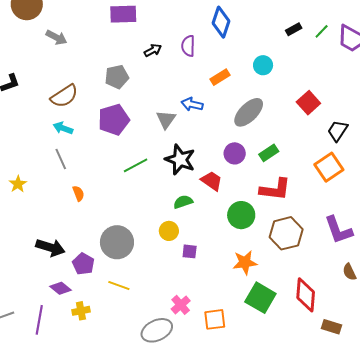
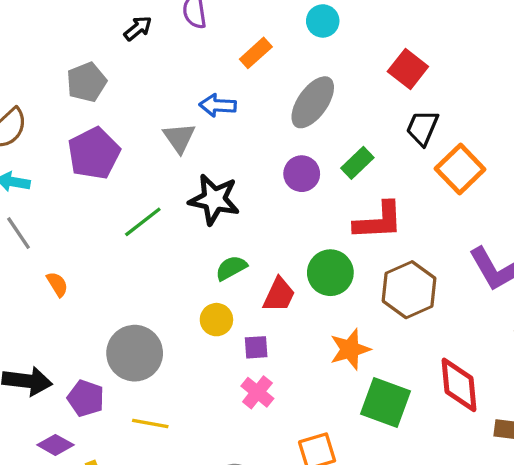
black trapezoid: (338, 131) -> (422, 128), moved
red trapezoid: (212, 181) -> (279, 295), moved, turned 90
pink cross: (181, 305) -> (257, 392), moved

